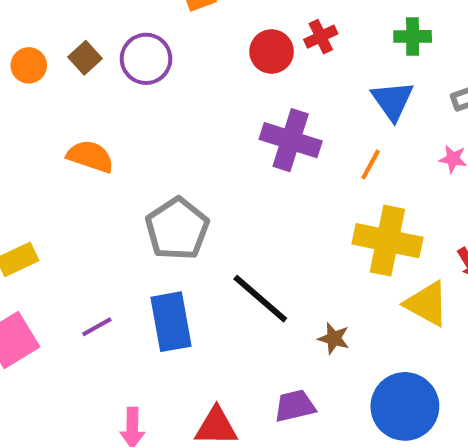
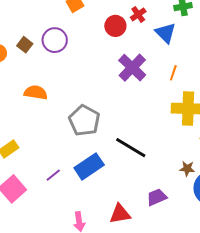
blue triangle: (393, 101) -> (166, 33), moved
purple cross: (291, 140) -> (132, 68), turned 36
blue rectangle: (171, 322) -> (89, 166), turned 76
brown star: (334, 338) -> (187, 169), moved

